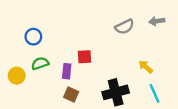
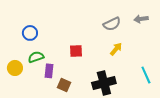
yellow arrow: (146, 67) -> (116, 49), moved, turned 88
purple rectangle: (67, 71) -> (49, 71), moved
cyan line: (155, 93) -> (146, 75), moved

